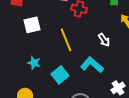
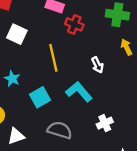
white square: (32, 25) -> (17, 34), turned 30

